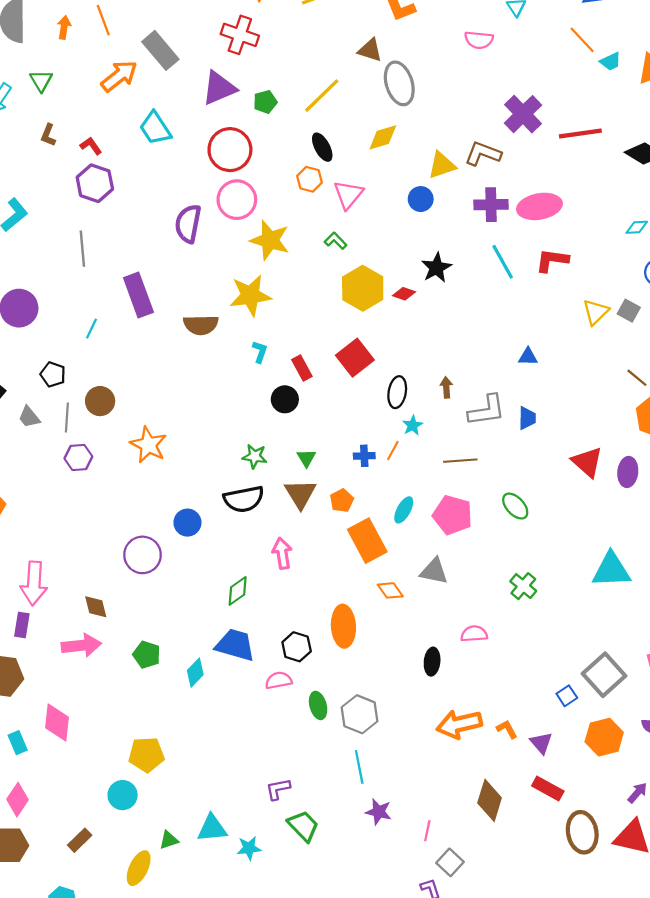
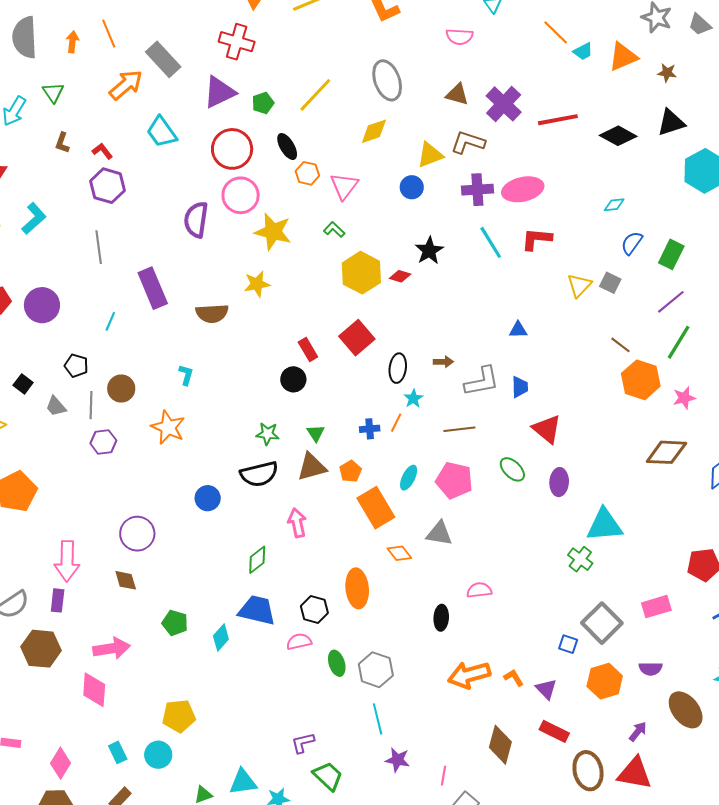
brown triangle: (370, 50) -> (457, 94), moved
black ellipse: (322, 147) -> (287, 147), moved
yellow star: (250, 295) -> (257, 284), size x0.7
cyan L-shape: (260, 352) -> (186, 375), moved
brown arrow: (446, 387) -> (443, 362), turned 96
red triangle: (587, 462) -> (547, 429), moved
purple ellipse: (628, 472) -> (559, 482), moved
brown triangle: (300, 494) -> (312, 467), turned 48
purple circle: (143, 555) -> (137, 534), moved
green cross: (523, 586) -> (580, 559), moved
pink arrow: (81, 645) -> (111, 648), moved
blue square: (567, 696) -> (568, 644), turned -36
cyan rectangle: (18, 743) -> (118, 752), moved

